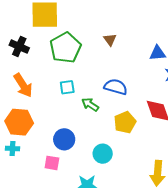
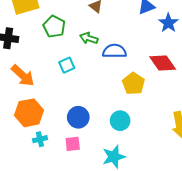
green pentagon: (65, 48) -> (54, 27), size x0.7
green arrow: (90, 105) -> (89, 38), moved
cyan cross: (12, 149) -> (40, 139), moved

